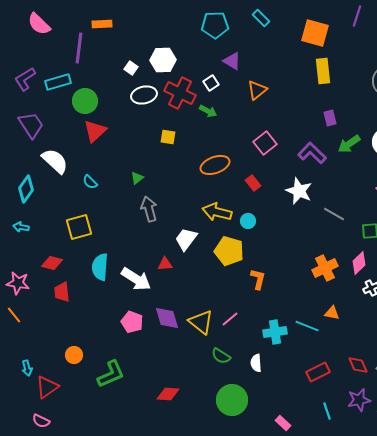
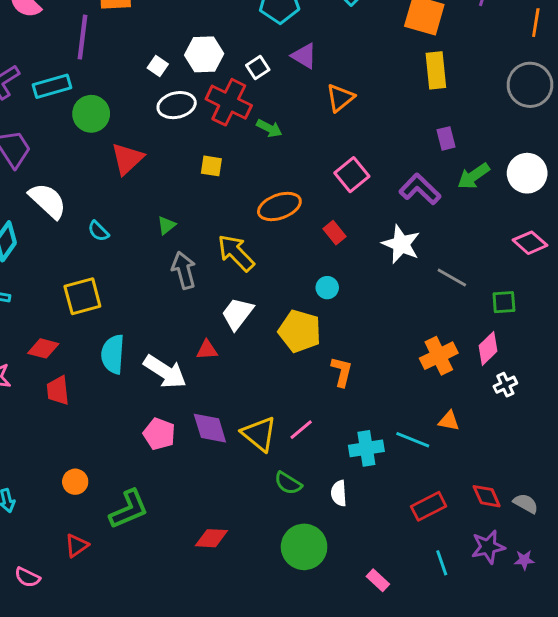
white square: (211, 83) -> (258, 67), moved
red triangle: (95, 131) -> (127, 159), moved
yellow arrow: (217, 212) -> (236, 253), moved, turned 32
red triangle: (47, 387) -> (77, 545), moved, size x0.7

